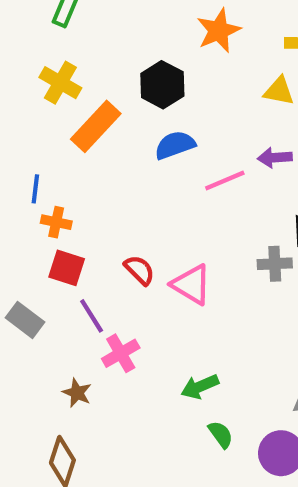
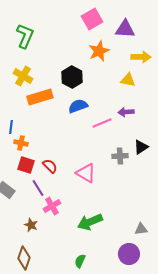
orange rectangle: (96, 126) -> (40, 97), turned 30
gray cross: (275, 264) -> (120, 156), moved
red semicircle: (139, 270) -> (50, 166), moved
green arrow: (200, 387) -> (90, 222), size x1.4
green semicircle: (221, 434) -> (80, 261), moved, turned -120

